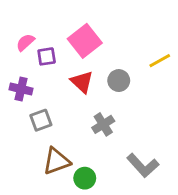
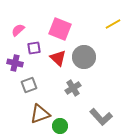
pink square: (85, 41) -> (60, 29), turned -30
purple square: (47, 56) -> (34, 48), moved
yellow line: (160, 61) -> (113, 24), moved
gray circle: (119, 81) -> (84, 57), size x1.5

